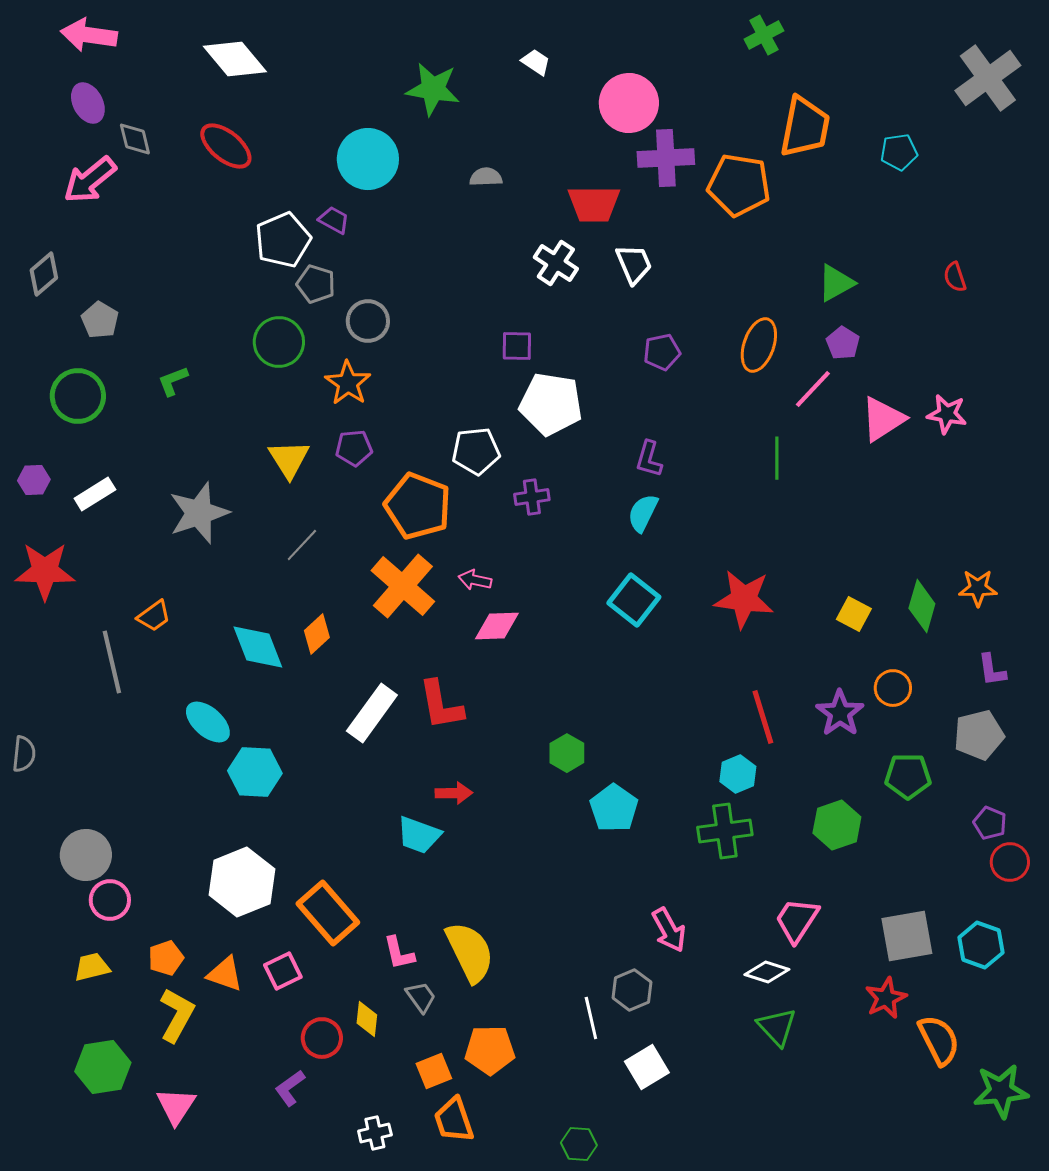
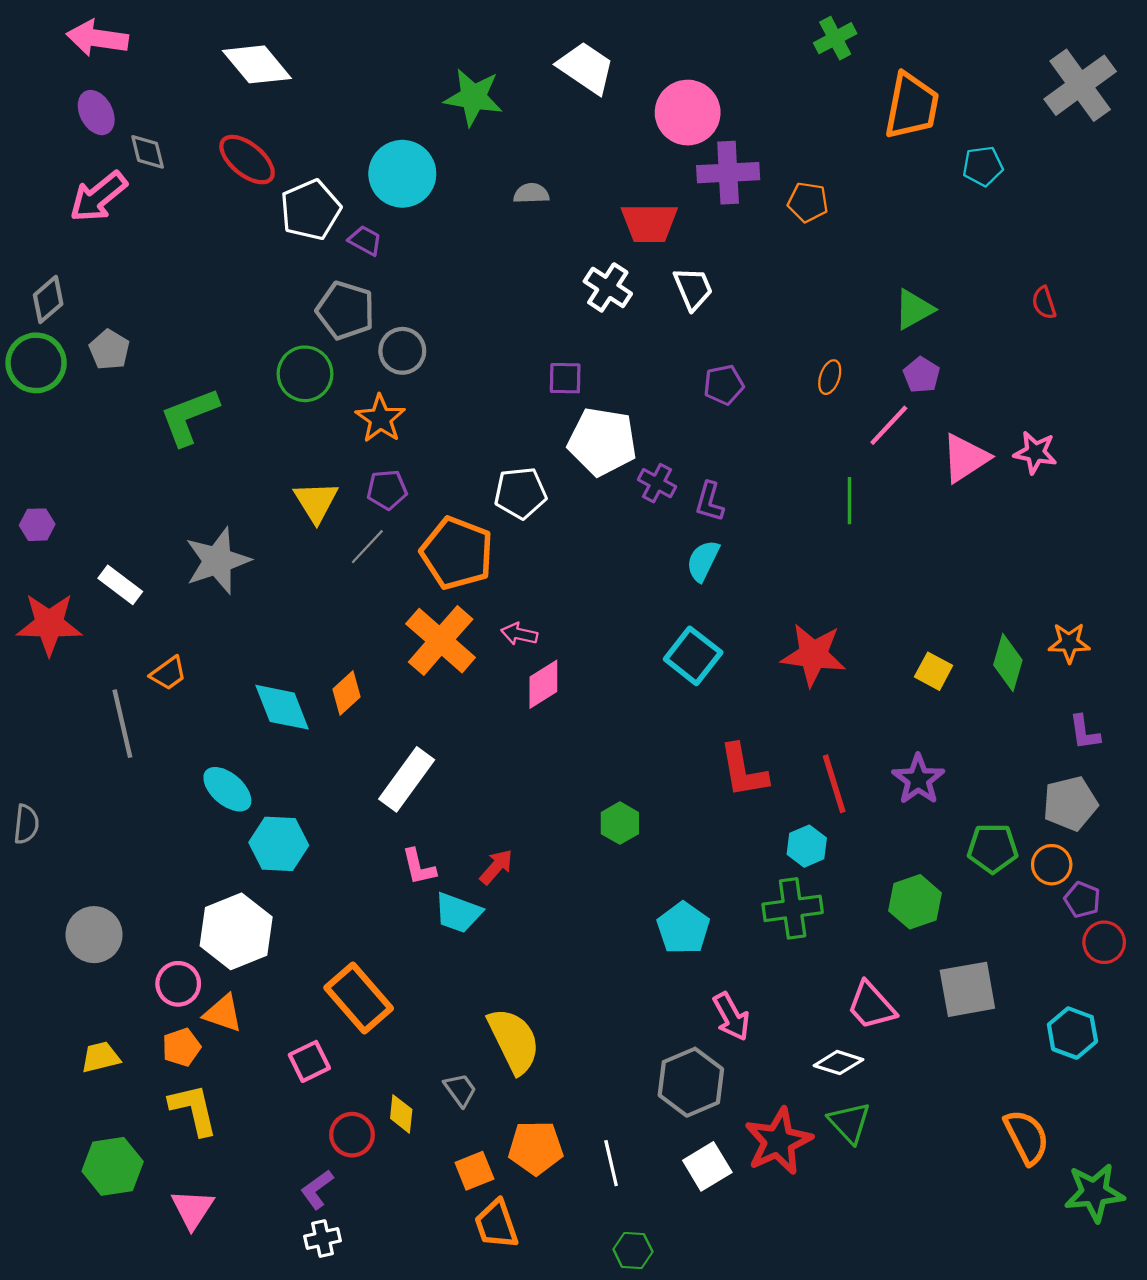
white trapezoid: (536, 62) -> (586, 68), size x1.8
orange trapezoid: (805, 127) -> (912, 106), moved
orange pentagon: (739, 185) -> (808, 202), size x0.6
white pentagon: (283, 240) -> (310, 210), moved
gray pentagon: (316, 284) -> (345, 310), size x1.4
orange ellipse: (759, 345) -> (830, 377), size x0.6
green L-shape: (173, 381) -> (189, 416), size x1.8
green circle: (78, 396) -> (36, 363), moved
white rectangle: (95, 494) -> (120, 585), moved, turned 69
purple cross: (532, 497) -> (657, 483), moved, turned 36
gray line: (302, 545) -> (367, 547), moved
pink diamond: (497, 626) -> (543, 684), turned -30
orange circle: (893, 688) -> (1052, 865), moved
red L-shape: (441, 705) -> (743, 771), moved
red arrow: (454, 793) -> (496, 867), turned -48
cyan pentagon: (614, 808) -> (683, 928), moved
white hexagon: (242, 882) -> (236, 931), moved
pink circle: (110, 900) -> (178, 984), moved
pink trapezoid: (797, 920) -> (871, 1006), turned -75
gray square: (907, 936) -> (967, 989), moved
pink L-shape: (399, 953) -> (419, 867), moved
orange triangle: (225, 974) -> (223, 1013), moved
gray hexagon: (632, 990) -> (691, 1082), size x1.5
red star: (886, 998) -> (778, 1141), moved, size x1.5
yellow L-shape: (177, 1015) -> (193, 1110), turned -42
white line: (591, 1018) -> (611, 1163), moved
white cross: (375, 1133) -> (322, 1239), moved

